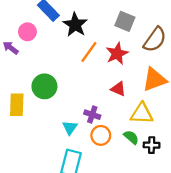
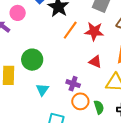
red star: (117, 54) -> (94, 31), turned 30
cyan triangle: (70, 128) -> (42, 90), moved
green semicircle: (131, 137) -> (99, 107), moved, turned 32

